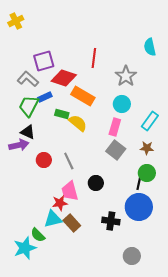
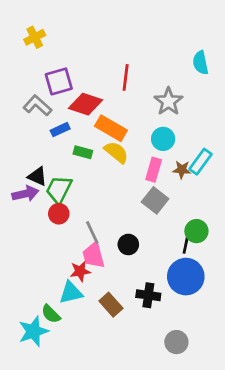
yellow cross: (16, 21) -> (35, 37), moved
green trapezoid: (29, 106) -> (59, 190), moved
yellow semicircle: (78, 123) -> (116, 152), moved
brown star: (147, 148) -> (182, 170), moved
gray line: (69, 161) -> (92, 232), moved
brown rectangle: (72, 223) -> (111, 305), moved

